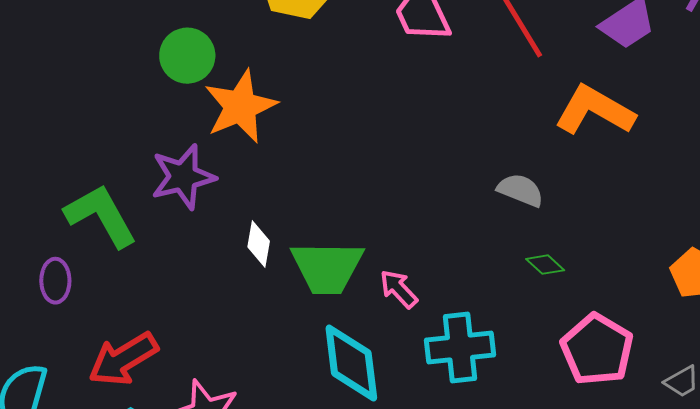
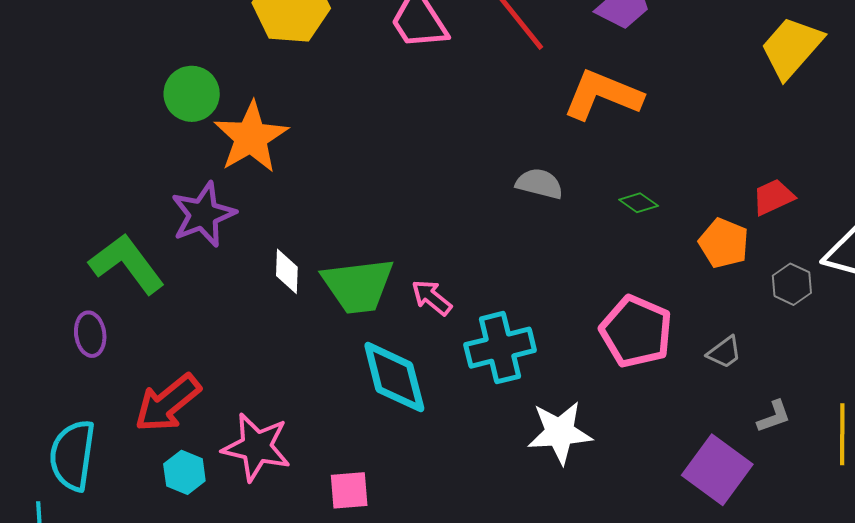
green diamond: (545, 265) -> (639, 203), moved

